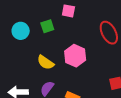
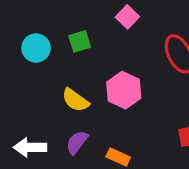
pink square: (68, 11) -> (127, 17), moved, turned 32

